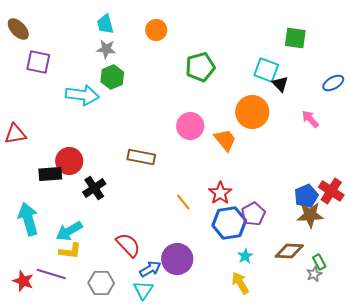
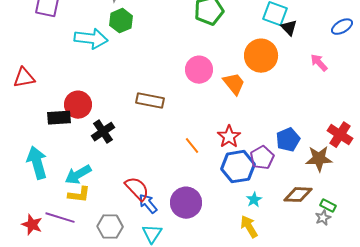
blue pentagon: (306, 196) -> (288, 140), moved
green rectangle: (319, 262) -> (328, 206), turned -35
blue arrow: (150, 269) -> (148, 204), moved, turned -100

